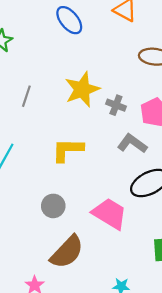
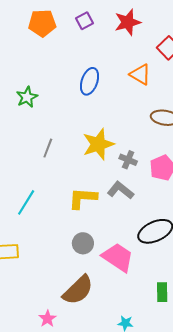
blue ellipse: (69, 20) -> (90, 81), turned 56
gray L-shape: (132, 143) -> (120, 190), moved
gray circle: (53, 206) -> (83, 243), moved

